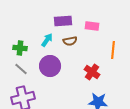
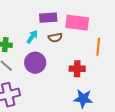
pink rectangle: (92, 26) -> (77, 23), size x1.6
red cross: (92, 72) -> (77, 69), turned -35

